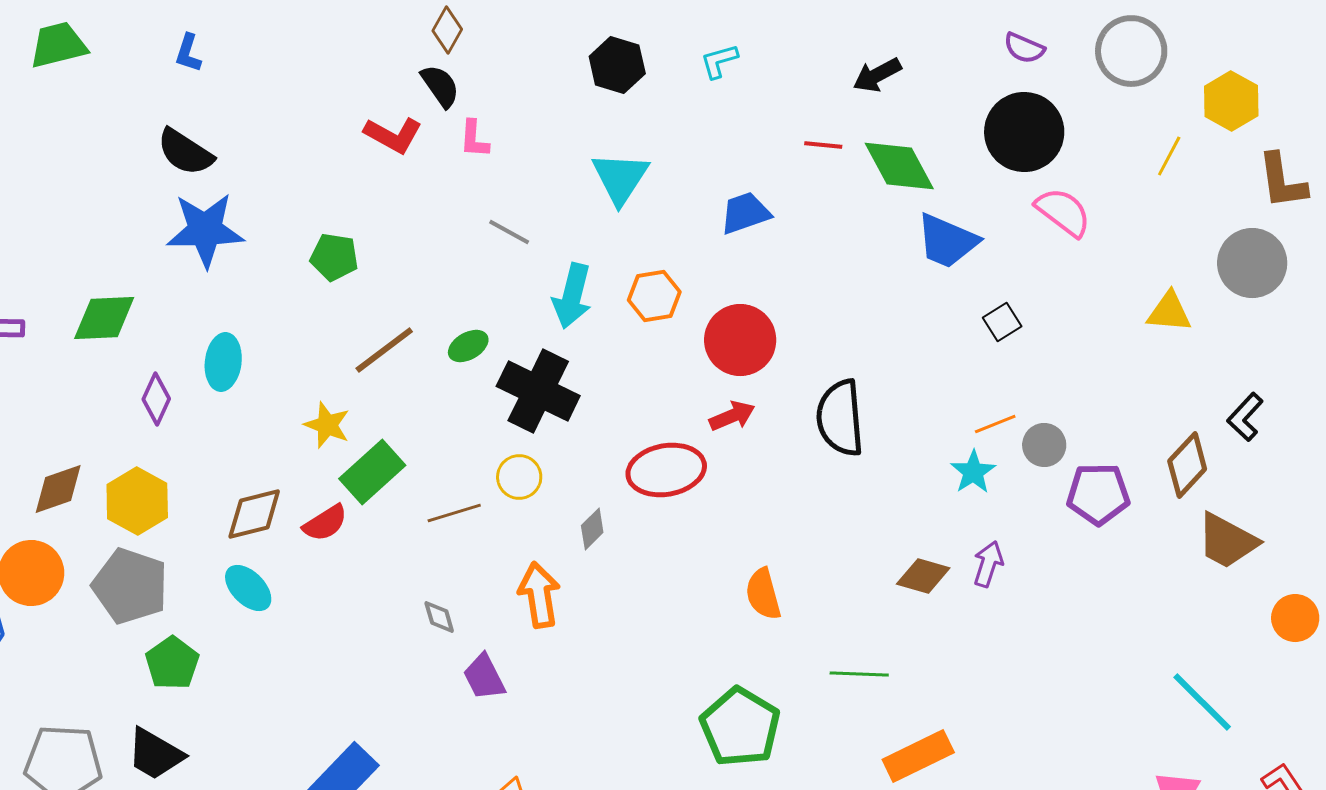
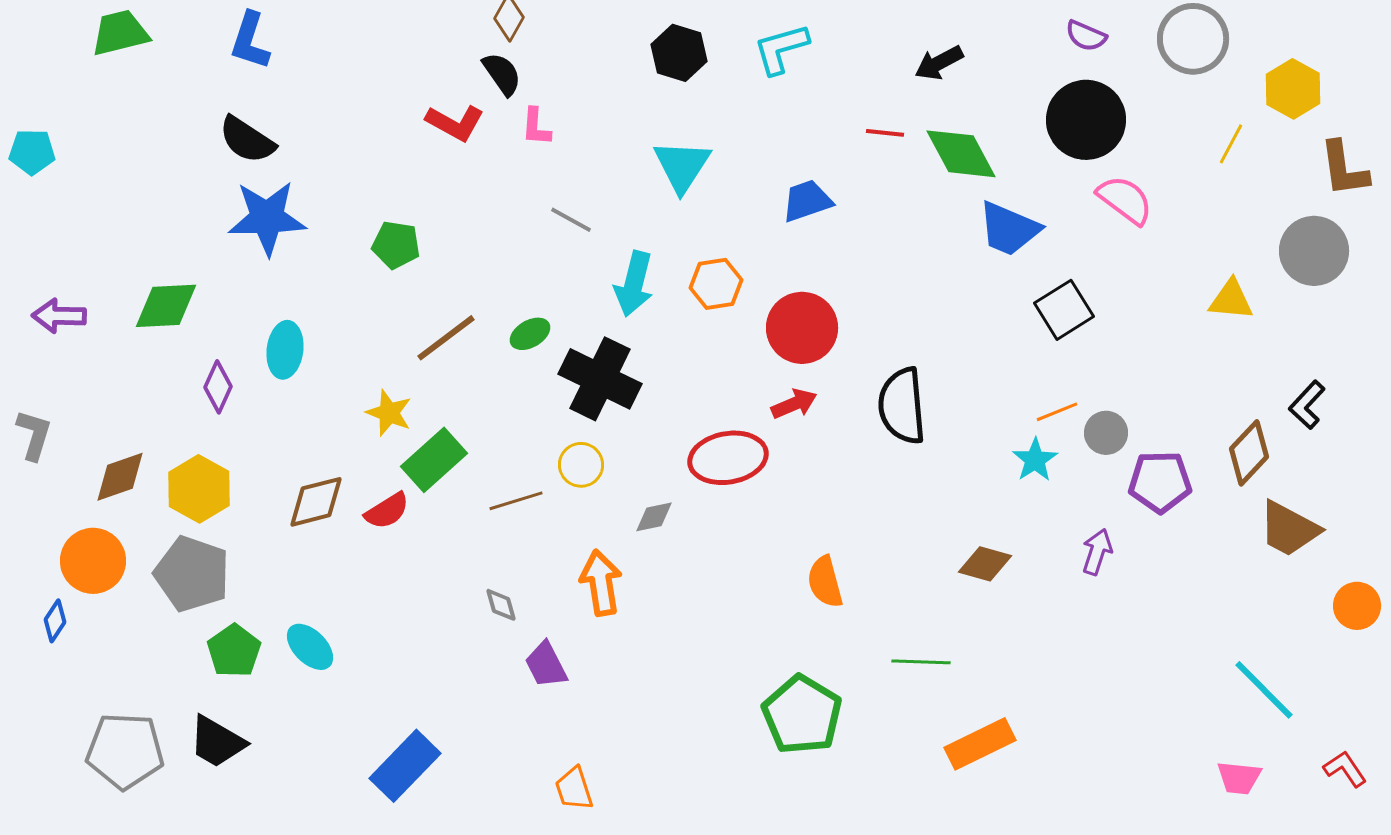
blue L-shape: (188, 53) -> (250, 41), size x1.5
cyan L-shape: (719, 61) -> (781, 49), size x1.5
black square: (1002, 322) -> (1064, 310), size x1.5
gray diamond: (592, 529) -> (654, 517), turned 33
purple arrow: (988, 564) -> (1097, 552), moved
cyan ellipse: (248, 588) -> (310, 647), moved

